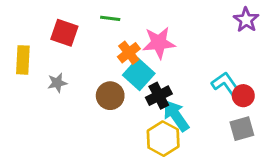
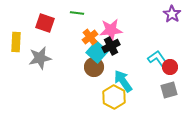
gray star: (57, 83) -> (40, 58), size x1.6
brown circle: (110, 96) -> (94, 67), moved
black cross: (159, 96) -> (111, 46), moved

